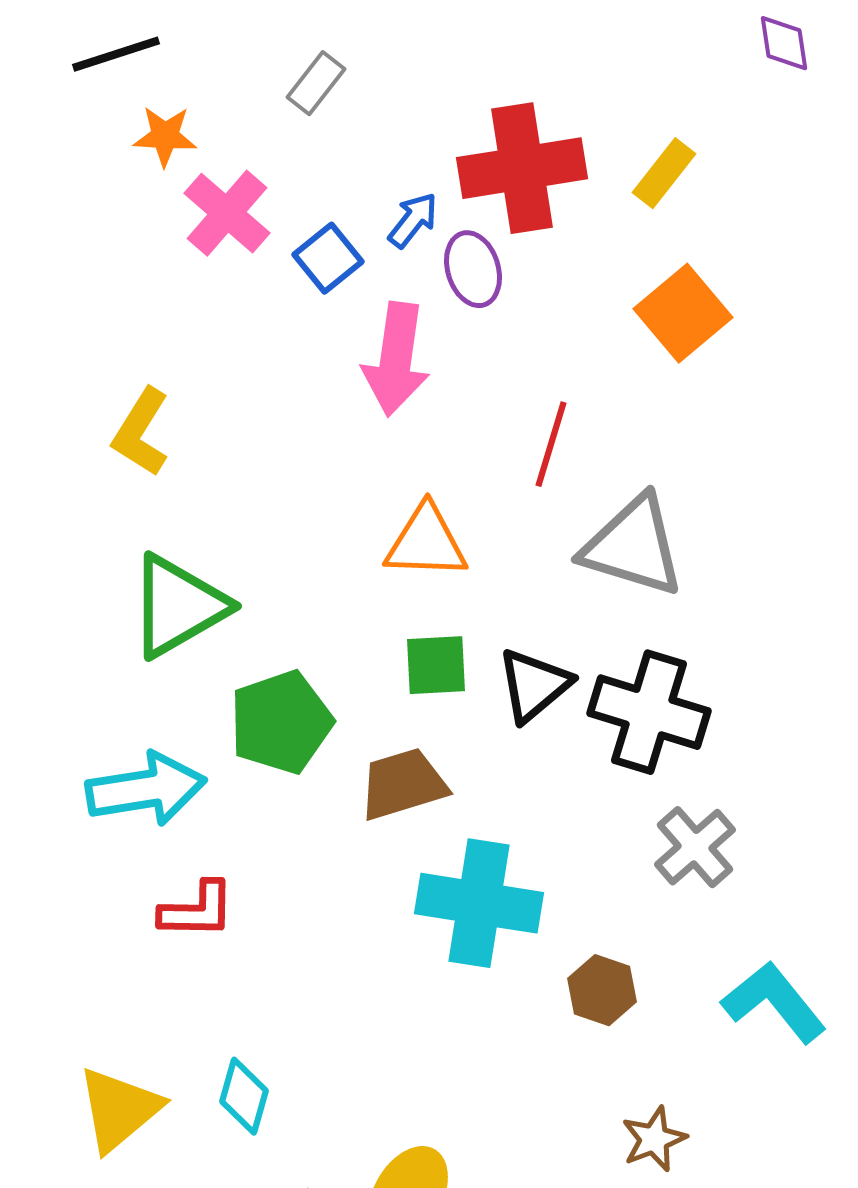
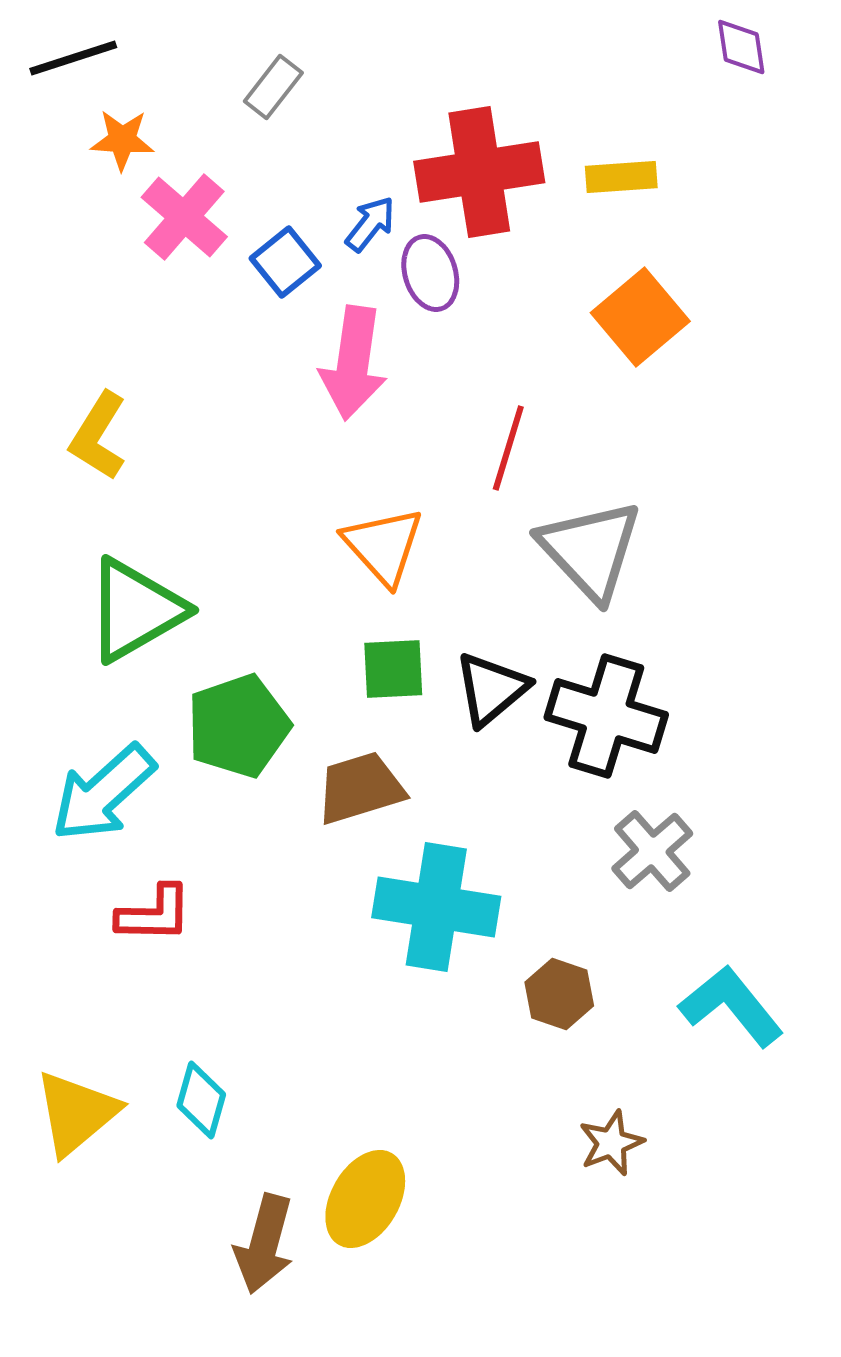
yellow rectangle: (664, 173) -> (621, 177), turned 48
orange triangle: (426, 542) -> (383, 546), turned 46
gray triangle: (633, 546) -> (590, 550), turned 30
cyan arrow: (146, 789) -> (103, 793), turned 147

